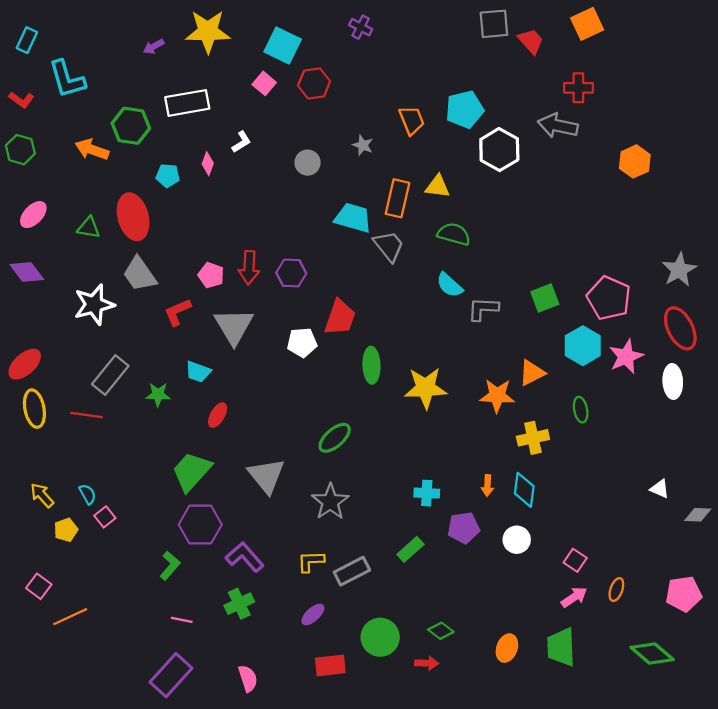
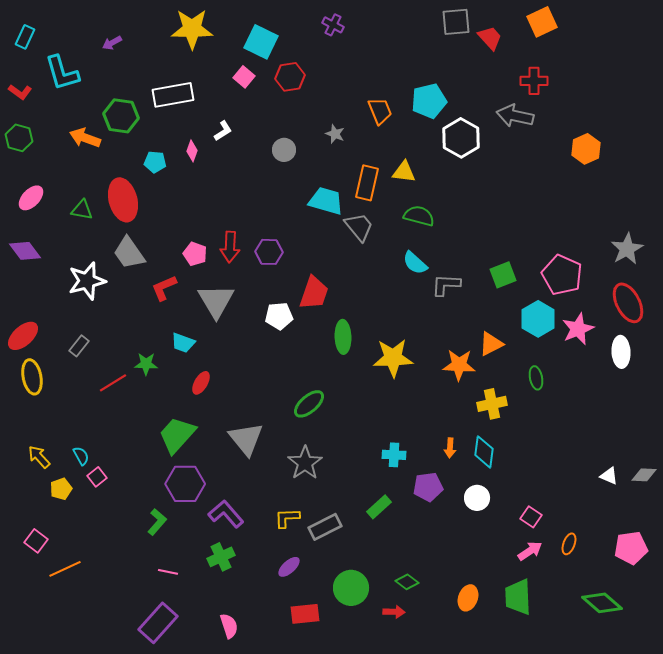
purple arrow: (154, 47) -> (112, 43), moved
gray rectangle: (110, 375) -> (79, 346), moved, size x0.6
red line: (86, 415) -> (113, 383), moved, turned -40
white triangle: (660, 489) -> (609, 476), moved

